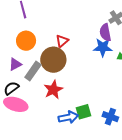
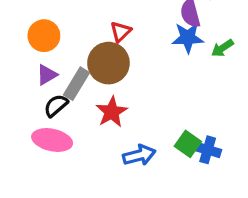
orange circle: (26, 41) -> (44, 36), moved
black semicircle: (11, 88) -> (56, 106), moved
green square: (84, 112) -> (188, 144), moved, turned -35

